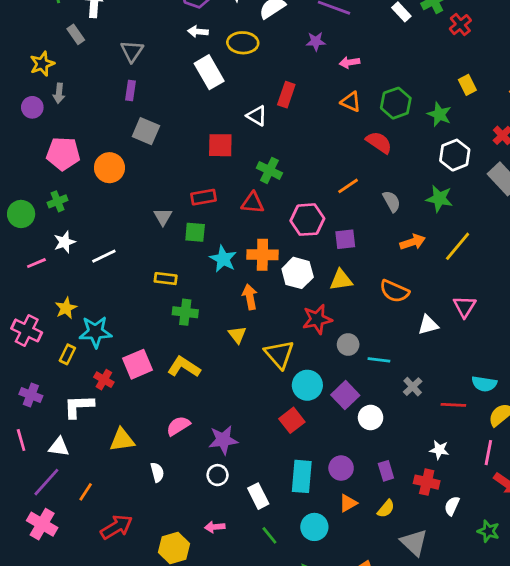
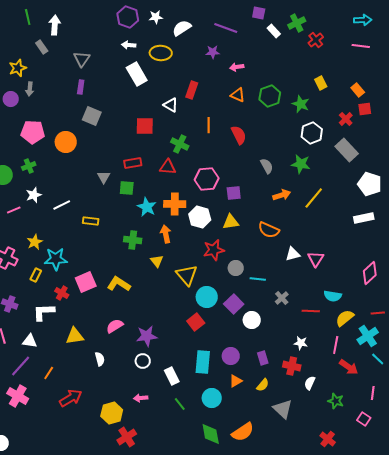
red semicircle: (379, 142) -> (239, 135), moved, turned 30
orange line: (348, 186) -> (209, 125), moved, turned -56
yellow rectangle: (166, 279) -> (91, 221), moved
pink triangle: (465, 307) -> (316, 259), moved
green cross: (185, 312) -> (133, 240), moved

